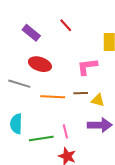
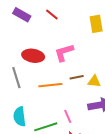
purple rectangle: (31, 33) -> (22, 15), moved
pink L-shape: (87, 67) -> (64, 52), moved
gray line: (19, 84) -> (16, 78), turned 65

